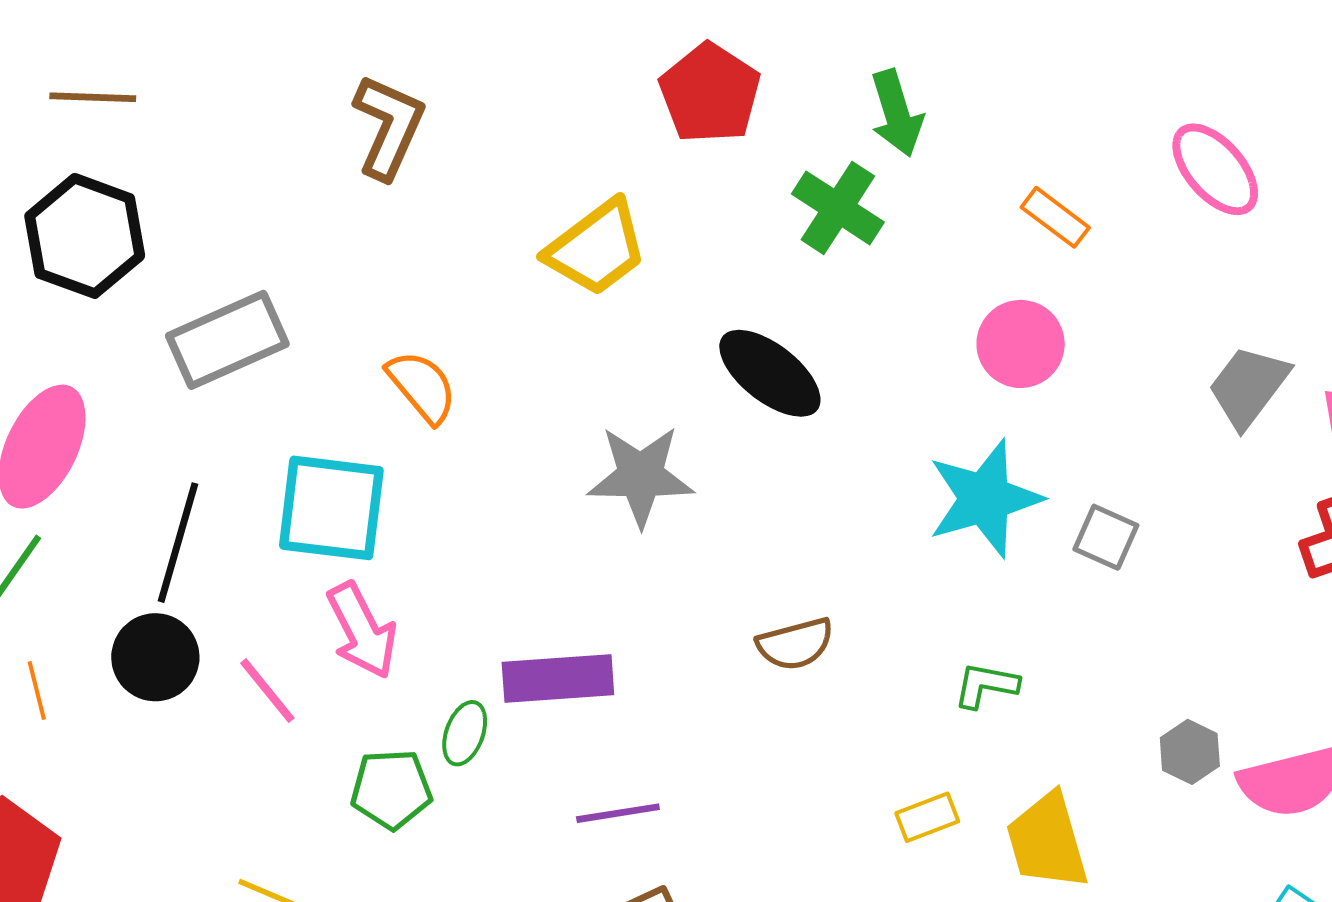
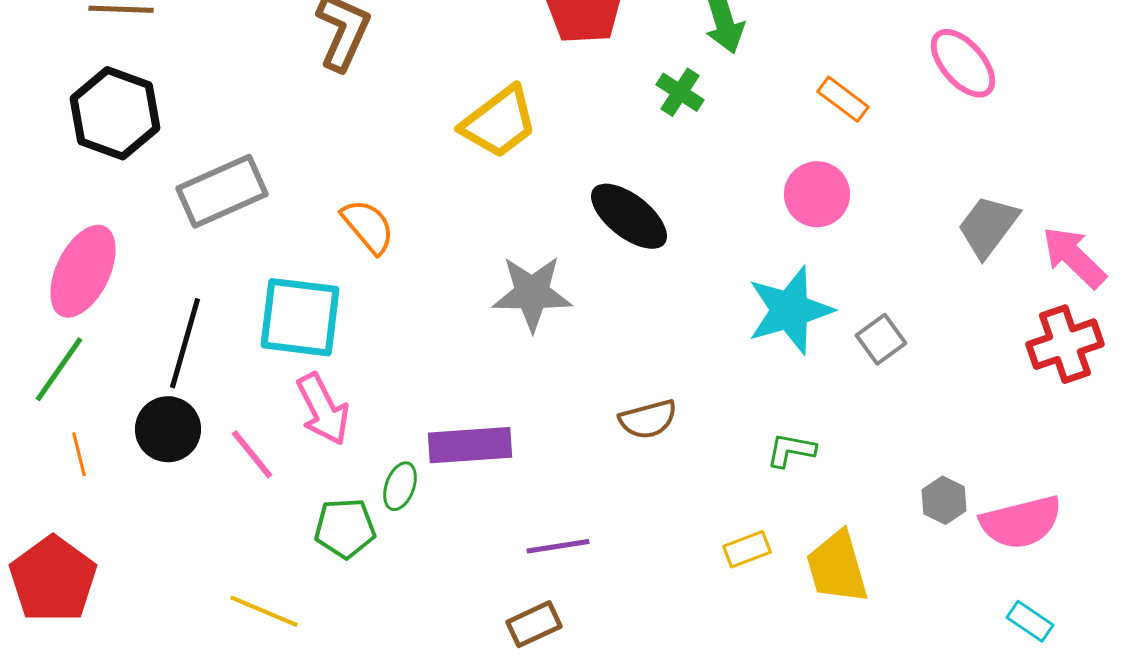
green cross: (838, 208) -> (680, 92), size x0.7
gray square: (1106, 537) -> (881, 339), turned 30
purple line: (618, 813) -> (558, 546), moved

